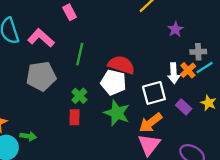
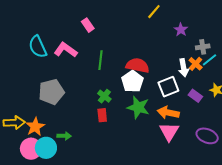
gray pentagon: (41, 76) -> (51, 92), moved
white pentagon: (113, 82) -> (132, 81), turned 30
orange arrow: (150, 123) -> (168, 113), turned 55

